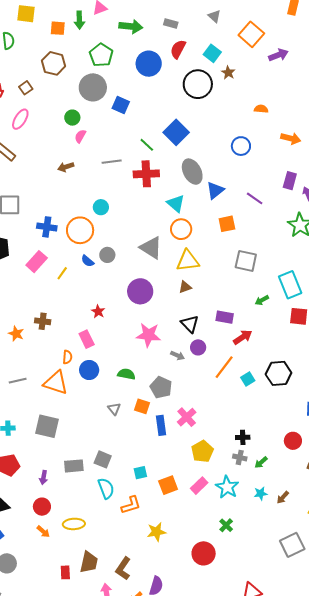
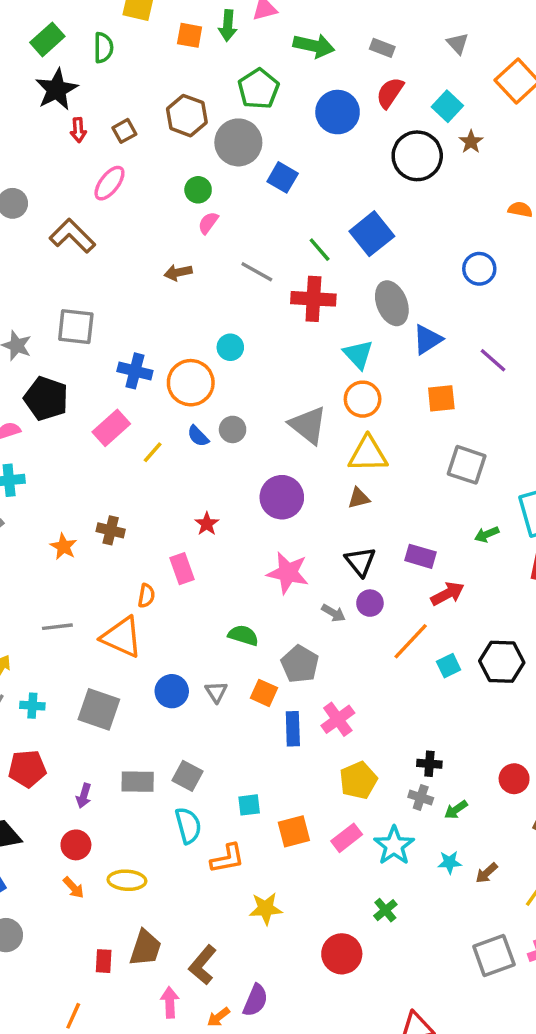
brown hexagon: (54, 63) -> (187, 116), moved
gray line: (112, 162) -> (257, 272), turned 30
blue circle: (89, 370) -> (172, 691), moved

